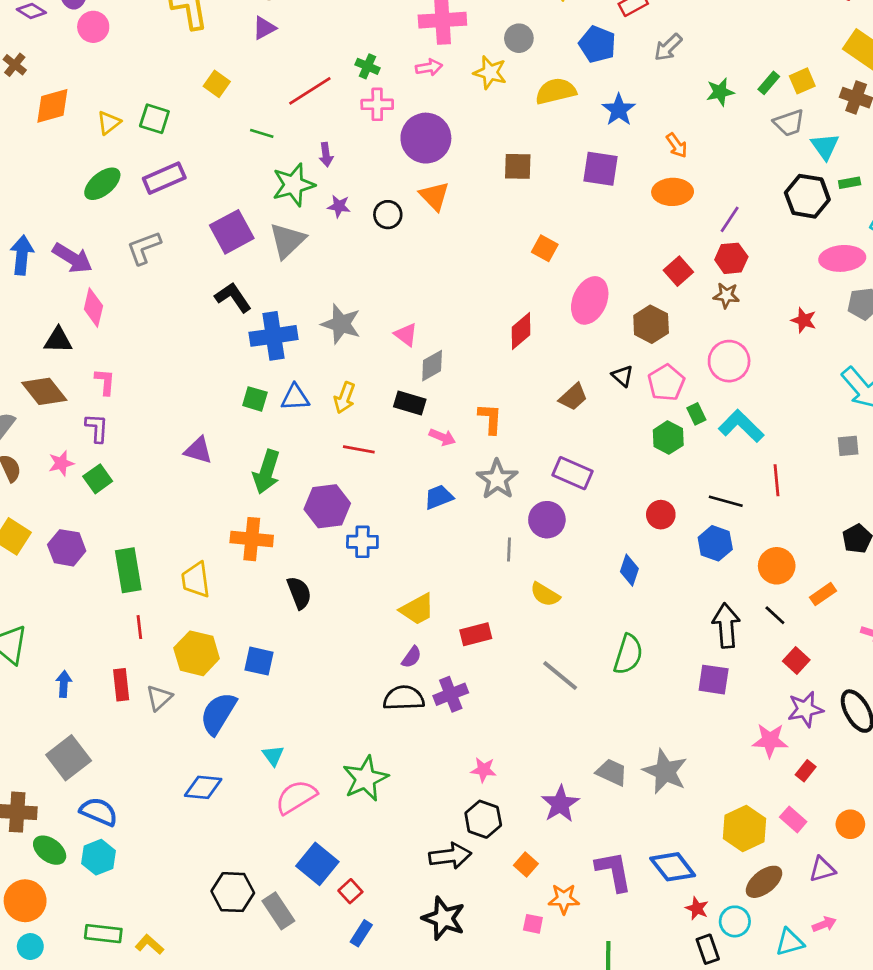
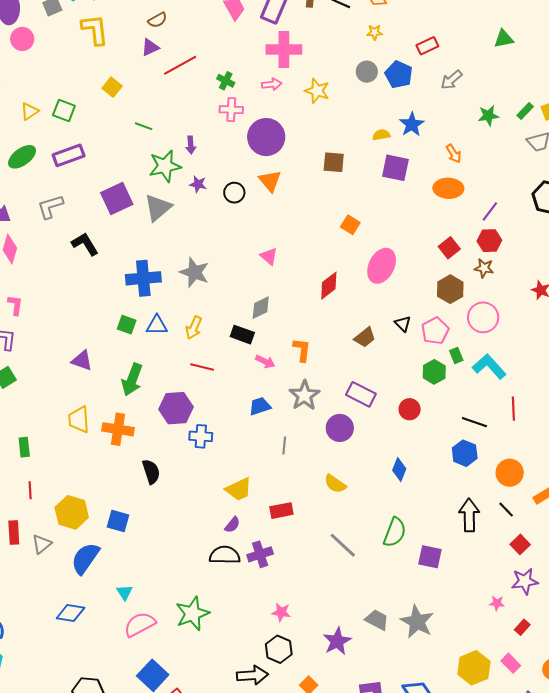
gray circle: (519, 38) -> (367, 72), moved
red line: (310, 91) -> (180, 65), moved
yellow semicircle: (556, 91) -> (381, 135), moved, size x0.6
black L-shape: (233, 297) -> (85, 244), moved
brown hexagon: (651, 324) -> (450, 289), moved
pink triangle: (406, 335) -> (269, 256), moved
red circle: (661, 515) -> (410, 409), moved
gray line: (509, 549) -> (284, 445), moved
green rectangle: (128, 570) -> (24, 447), size x0.6
yellow trapezoid: (196, 580) -> (79, 420), moved
purple square: (714, 680) -> (430, 557), moved
pink star: (770, 740) -> (497, 603), size x0.6

